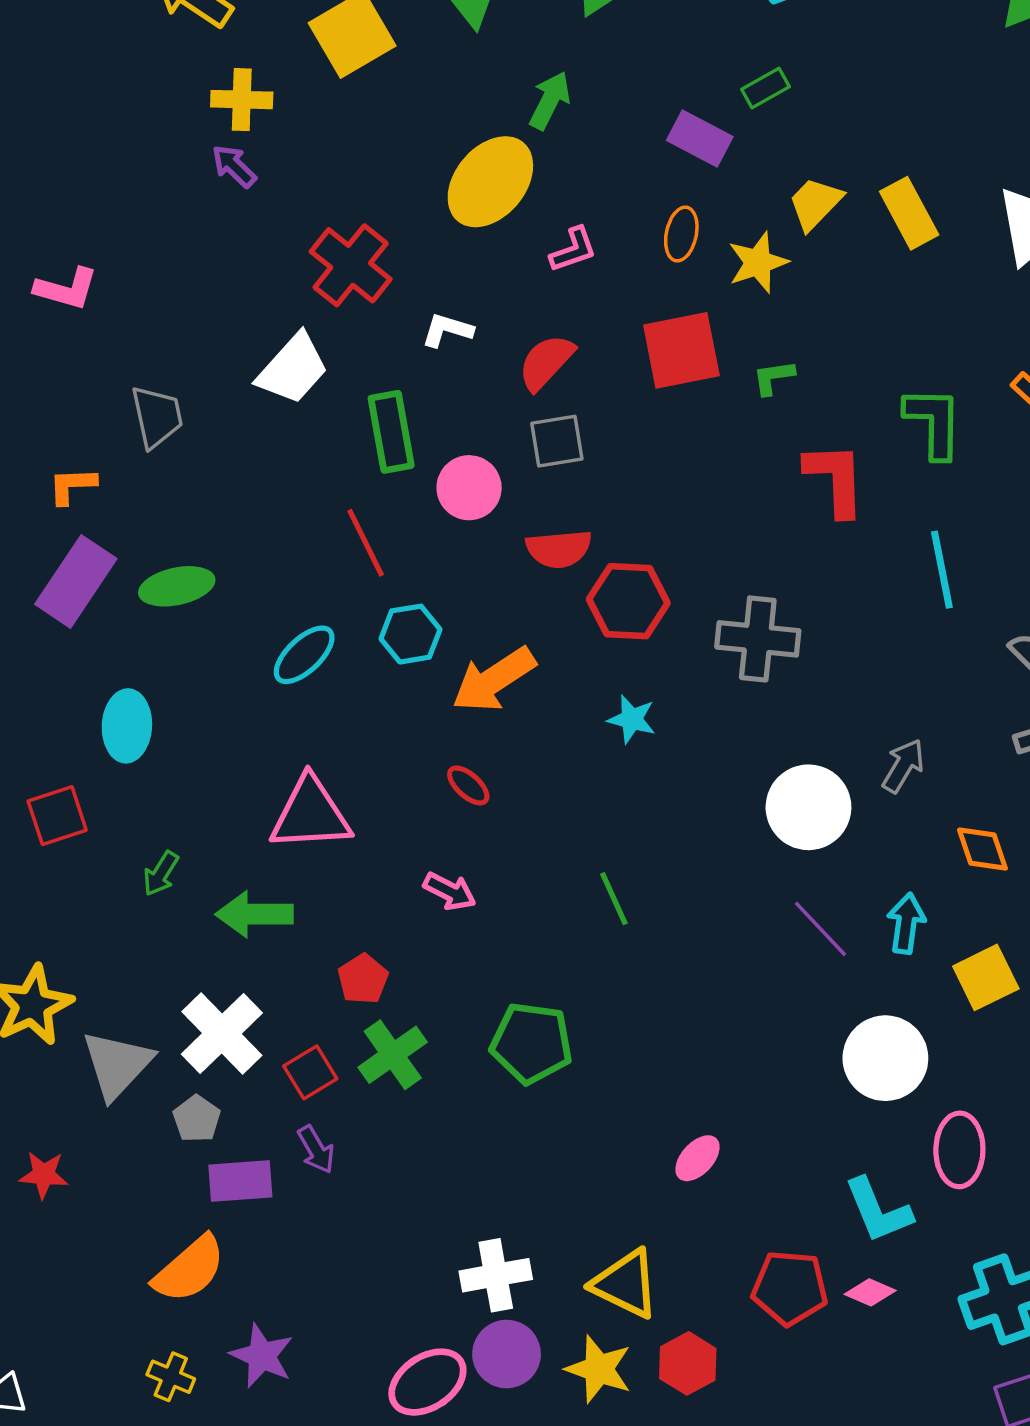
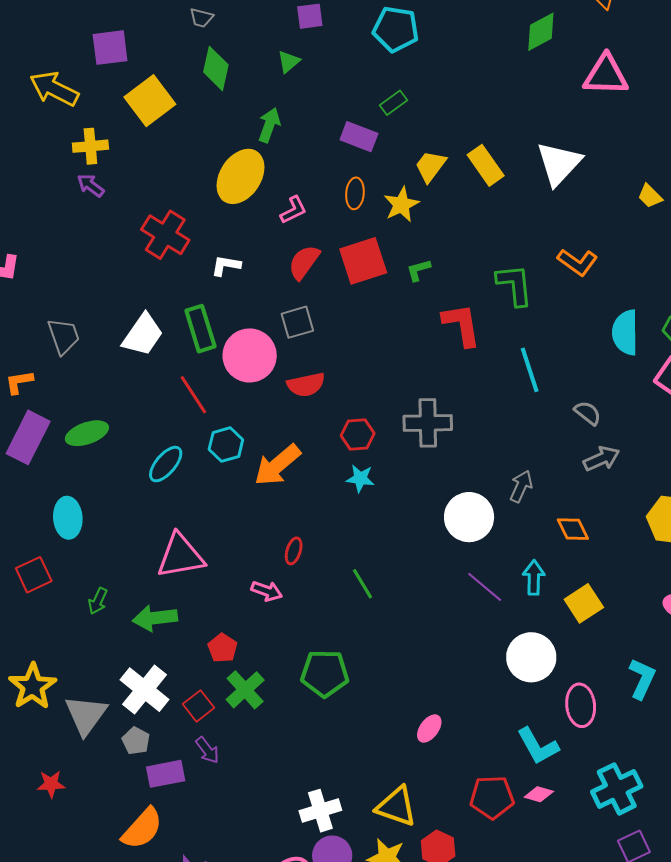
red semicircle: (546, 362) -> (304, 262), moved
white trapezoid: (293, 369) -> (143, 335), moved
pink circle: (469, 488) -> (250, 355), size x1.4
red hexagon: (628, 601) -> (358, 434), moved, size x0.7
red ellipse: (468, 785) -> (294, 551), moved, turned 72

